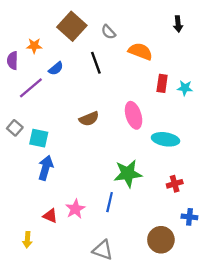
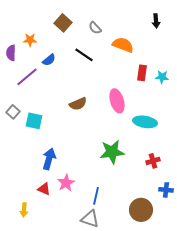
brown square: (72, 26) -> (63, 23), size x0.7
black line: (96, 63) -> (84, 55), turned -36
blue arrow: (46, 168) -> (49, 159), moved
blue line: (110, 202) -> (96, 196), moved

